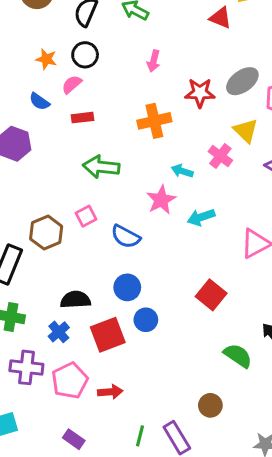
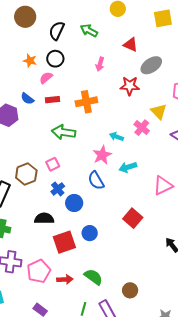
red triangle: (220, 18) -> (131, 45), moved
gray ellipse: (242, 81) -> (151, 65), moved
blue semicircle: (39, 101) -> (27, 99), moved
orange cross: (154, 121) -> (86, 102), moved
blue semicircle: (126, 237) -> (96, 180), moved, turned 30
blue circle: (127, 287) -> (74, 203), moved
blue cross: (59, 332) -> (58, 189), moved
green semicircle: (238, 356) -> (93, 277), moved

